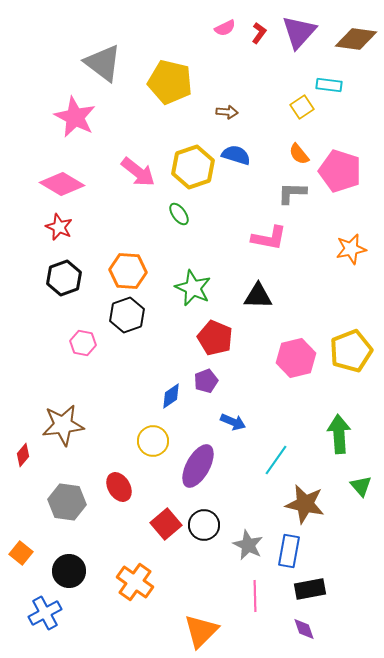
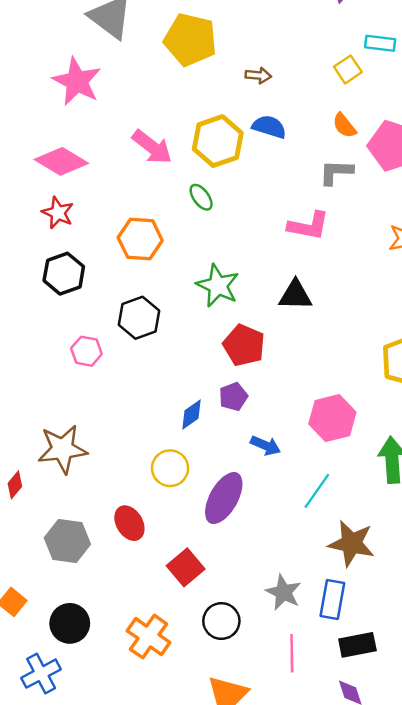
orange hexagon: (128, 271) -> (140, 239), moved
pink hexagon: (296, 358) -> (332, 418), moved
black circle: (204, 525) -> (221, 621), moved

